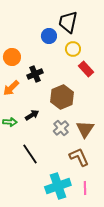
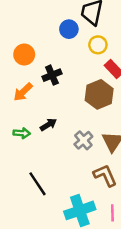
brown hexagon: (62, 97) -> (99, 94), moved
black line: (30, 154) -> (37, 184), moved

